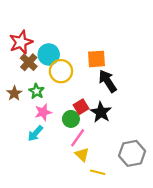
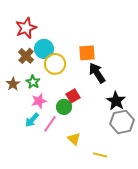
red star: (21, 42) -> (26, 28), moved
black star: (101, 112) -> (116, 101), moved
pink line: (78, 138) -> (50, 124), moved
gray hexagon: (132, 153) -> (122, 122), moved
yellow line: (98, 172) -> (100, 155), moved

